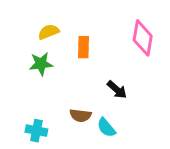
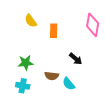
yellow semicircle: (49, 32) -> (31, 21), turned -104
green star: (41, 64) -> (26, 63), moved

